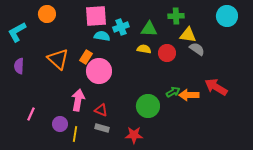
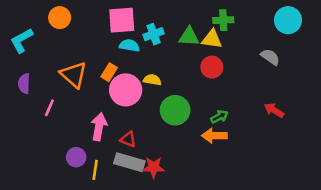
yellow triangle: (188, 35) -> (212, 39), moved
yellow semicircle: (144, 49) -> (152, 80), moved
gray semicircle: (197, 49) -> (270, 57), moved
red arrow: (216, 87) -> (274, 110), size x0.7
orange arrow: (189, 95) -> (214, 136), moved
green circle: (148, 106) -> (175, 110), moved
pink line: (31, 114) -> (49, 108), moved
gray rectangle: (102, 128) -> (129, 162), size x1.6
red star: (134, 135) -> (154, 167), moved

